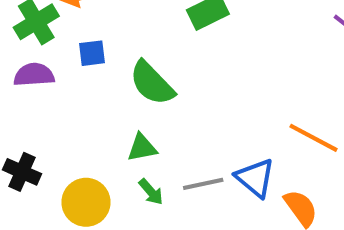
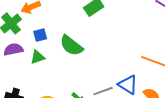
green triangle: (142, 148) -> (37, 57), moved

